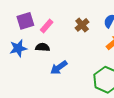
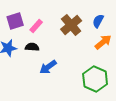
brown cross: (82, 25) -> (71, 25), size x1.5

